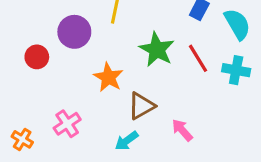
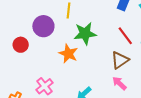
green star: (157, 49) -> (85, 33), moved, turned -30
brown triangle: (141, 106) -> (120, 60), moved

